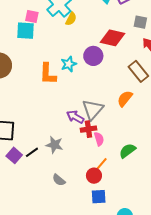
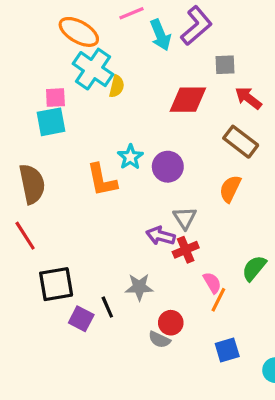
purple circle: (93, 56) -> (168, 167), moved
gray triangle: (93, 110) -> (185, 218), size x0.7
pink semicircle: (99, 139) -> (212, 283), moved
black line: (32, 152) -> (107, 307), turned -64
red circle: (94, 176) -> (171, 323), moved

